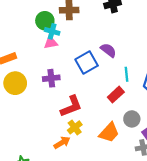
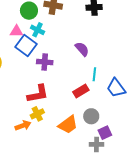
cyan cross: (52, 31) -> (37, 30), moved
pink triangle: (51, 42) -> (16, 31), moved
blue square: (87, 63) -> (26, 46), moved, turned -35
purple cross: (51, 78) -> (45, 62), moved

